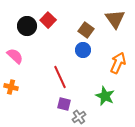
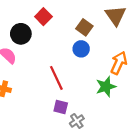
black circle: (27, 26) -> (21, 34), moved
green star: (105, 96) -> (106, 87), moved, turned 30

